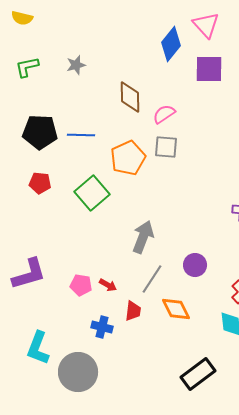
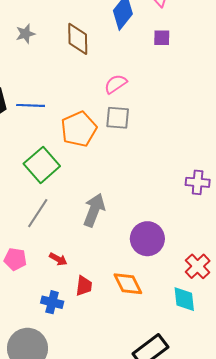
purple square: (209, 69) -> (162, 38), size x0.6
brown diamond: (130, 97) -> (78, 39), moved
purple circle: (195, 265) -> (147, 239), size x1.4
gray line: (152, 279) -> (38, 213), moved
pink pentagon: (81, 285) -> (15, 259), moved

